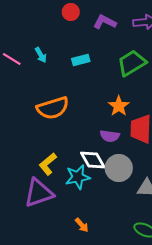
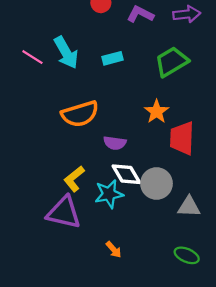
cyan arrow: (41, 55) -> (66, 52), size x1.8
purple semicircle: (110, 136) -> (115, 143), moved
purple triangle: (39, 193) -> (64, 212), turned 32

